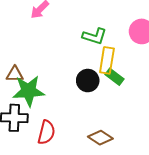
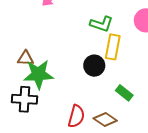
green rectangle: (115, 77) -> (124, 93), moved
red semicircle: (46, 132) -> (76, 116), moved

